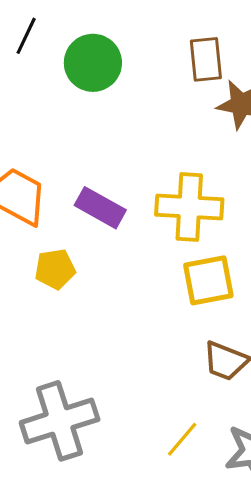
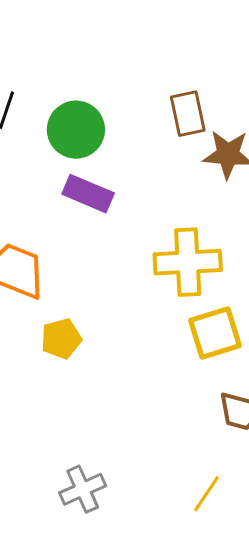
purple rectangle: (100, 208) -> (88, 194), moved
gray cross: (60, 421) -> (83, 489), size x0.6

